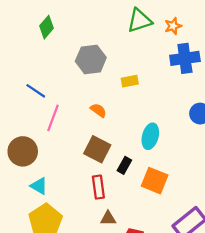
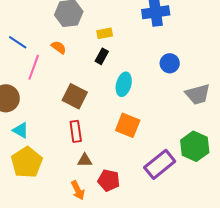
orange semicircle: (98, 110) -> (59, 47), moved
black rectangle: (124, 165) -> (102, 56), moved

